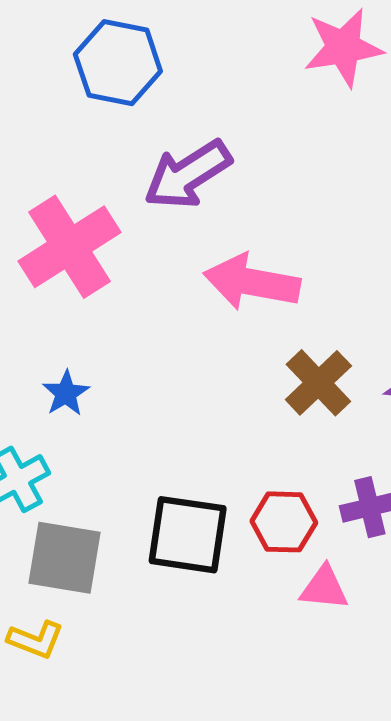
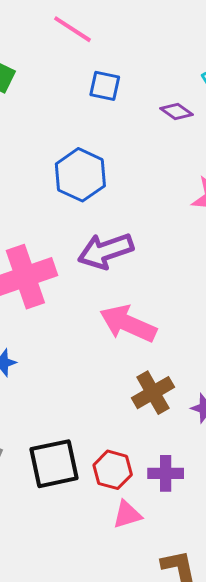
black square: (188, 535) -> (54, 464), turned -34
pink triangle: (324, 588) -> (127, 515), turned -36

